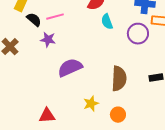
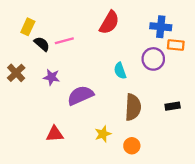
cyan semicircle: (107, 22) -> (120, 71), moved
purple star: (48, 40) -> (51, 77), moved
red triangle: (47, 116) -> (55, 134), moved

